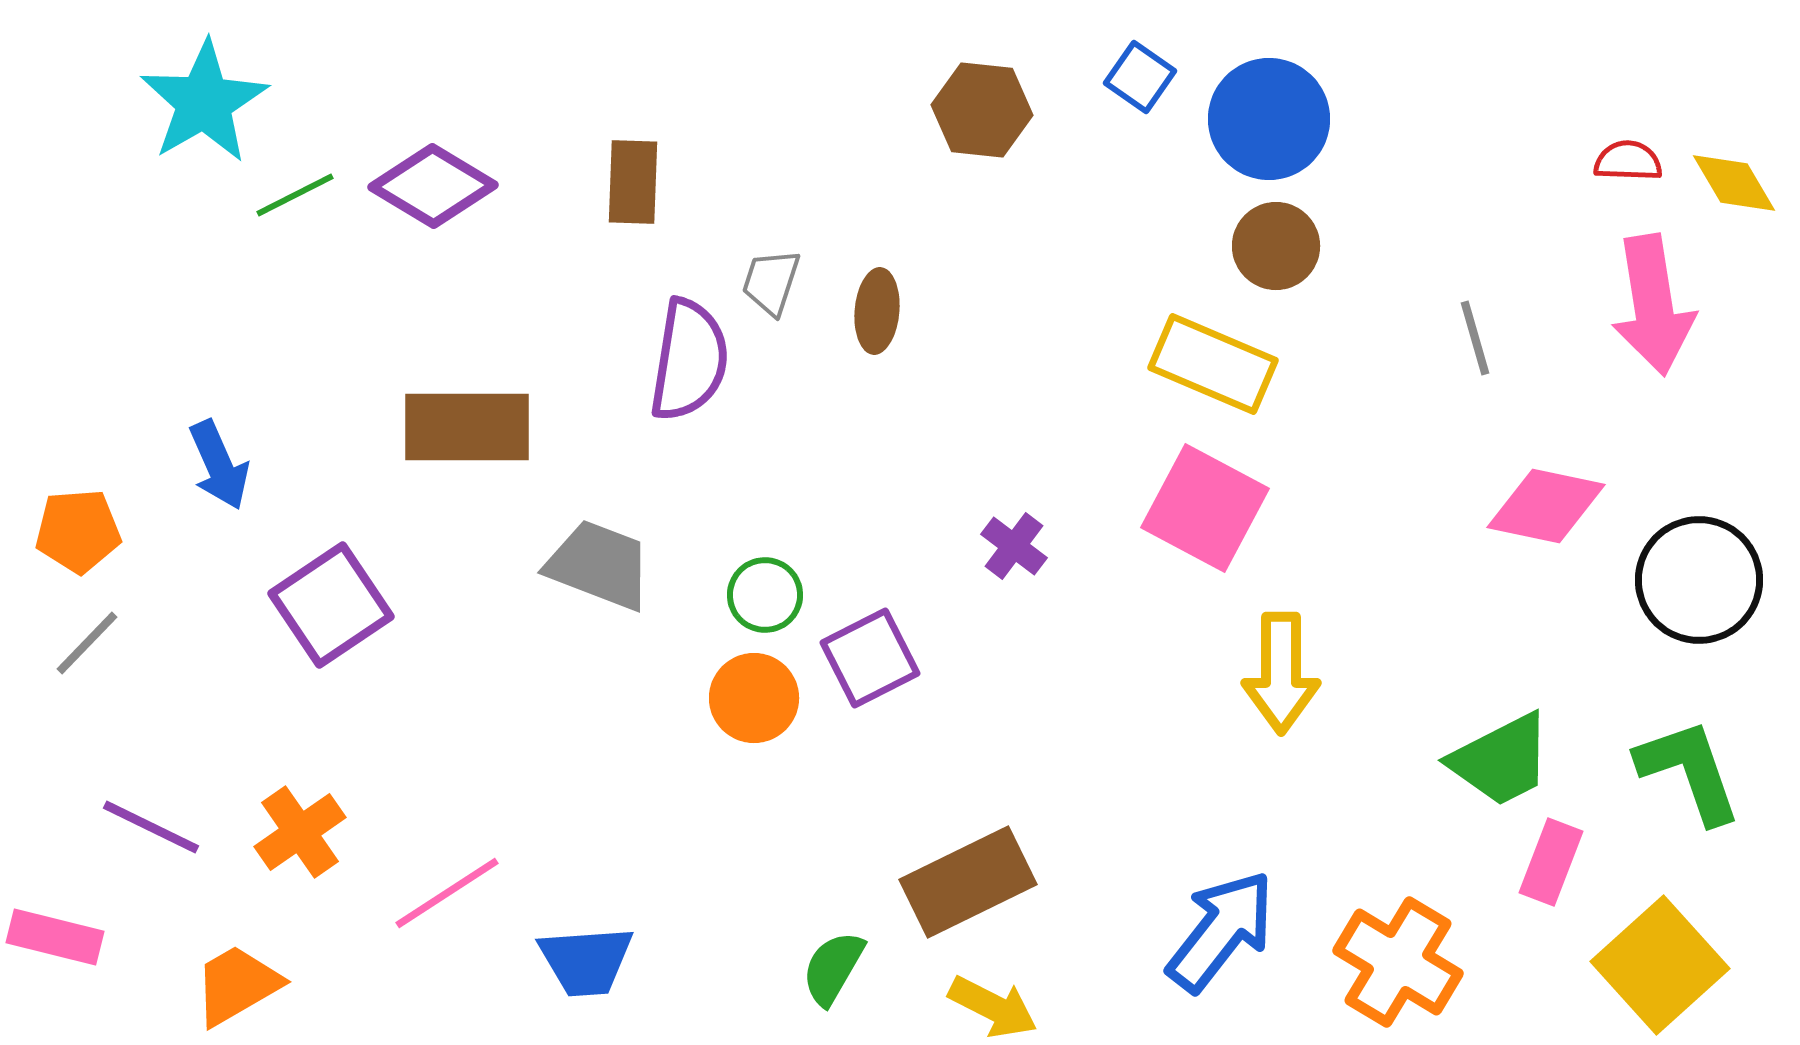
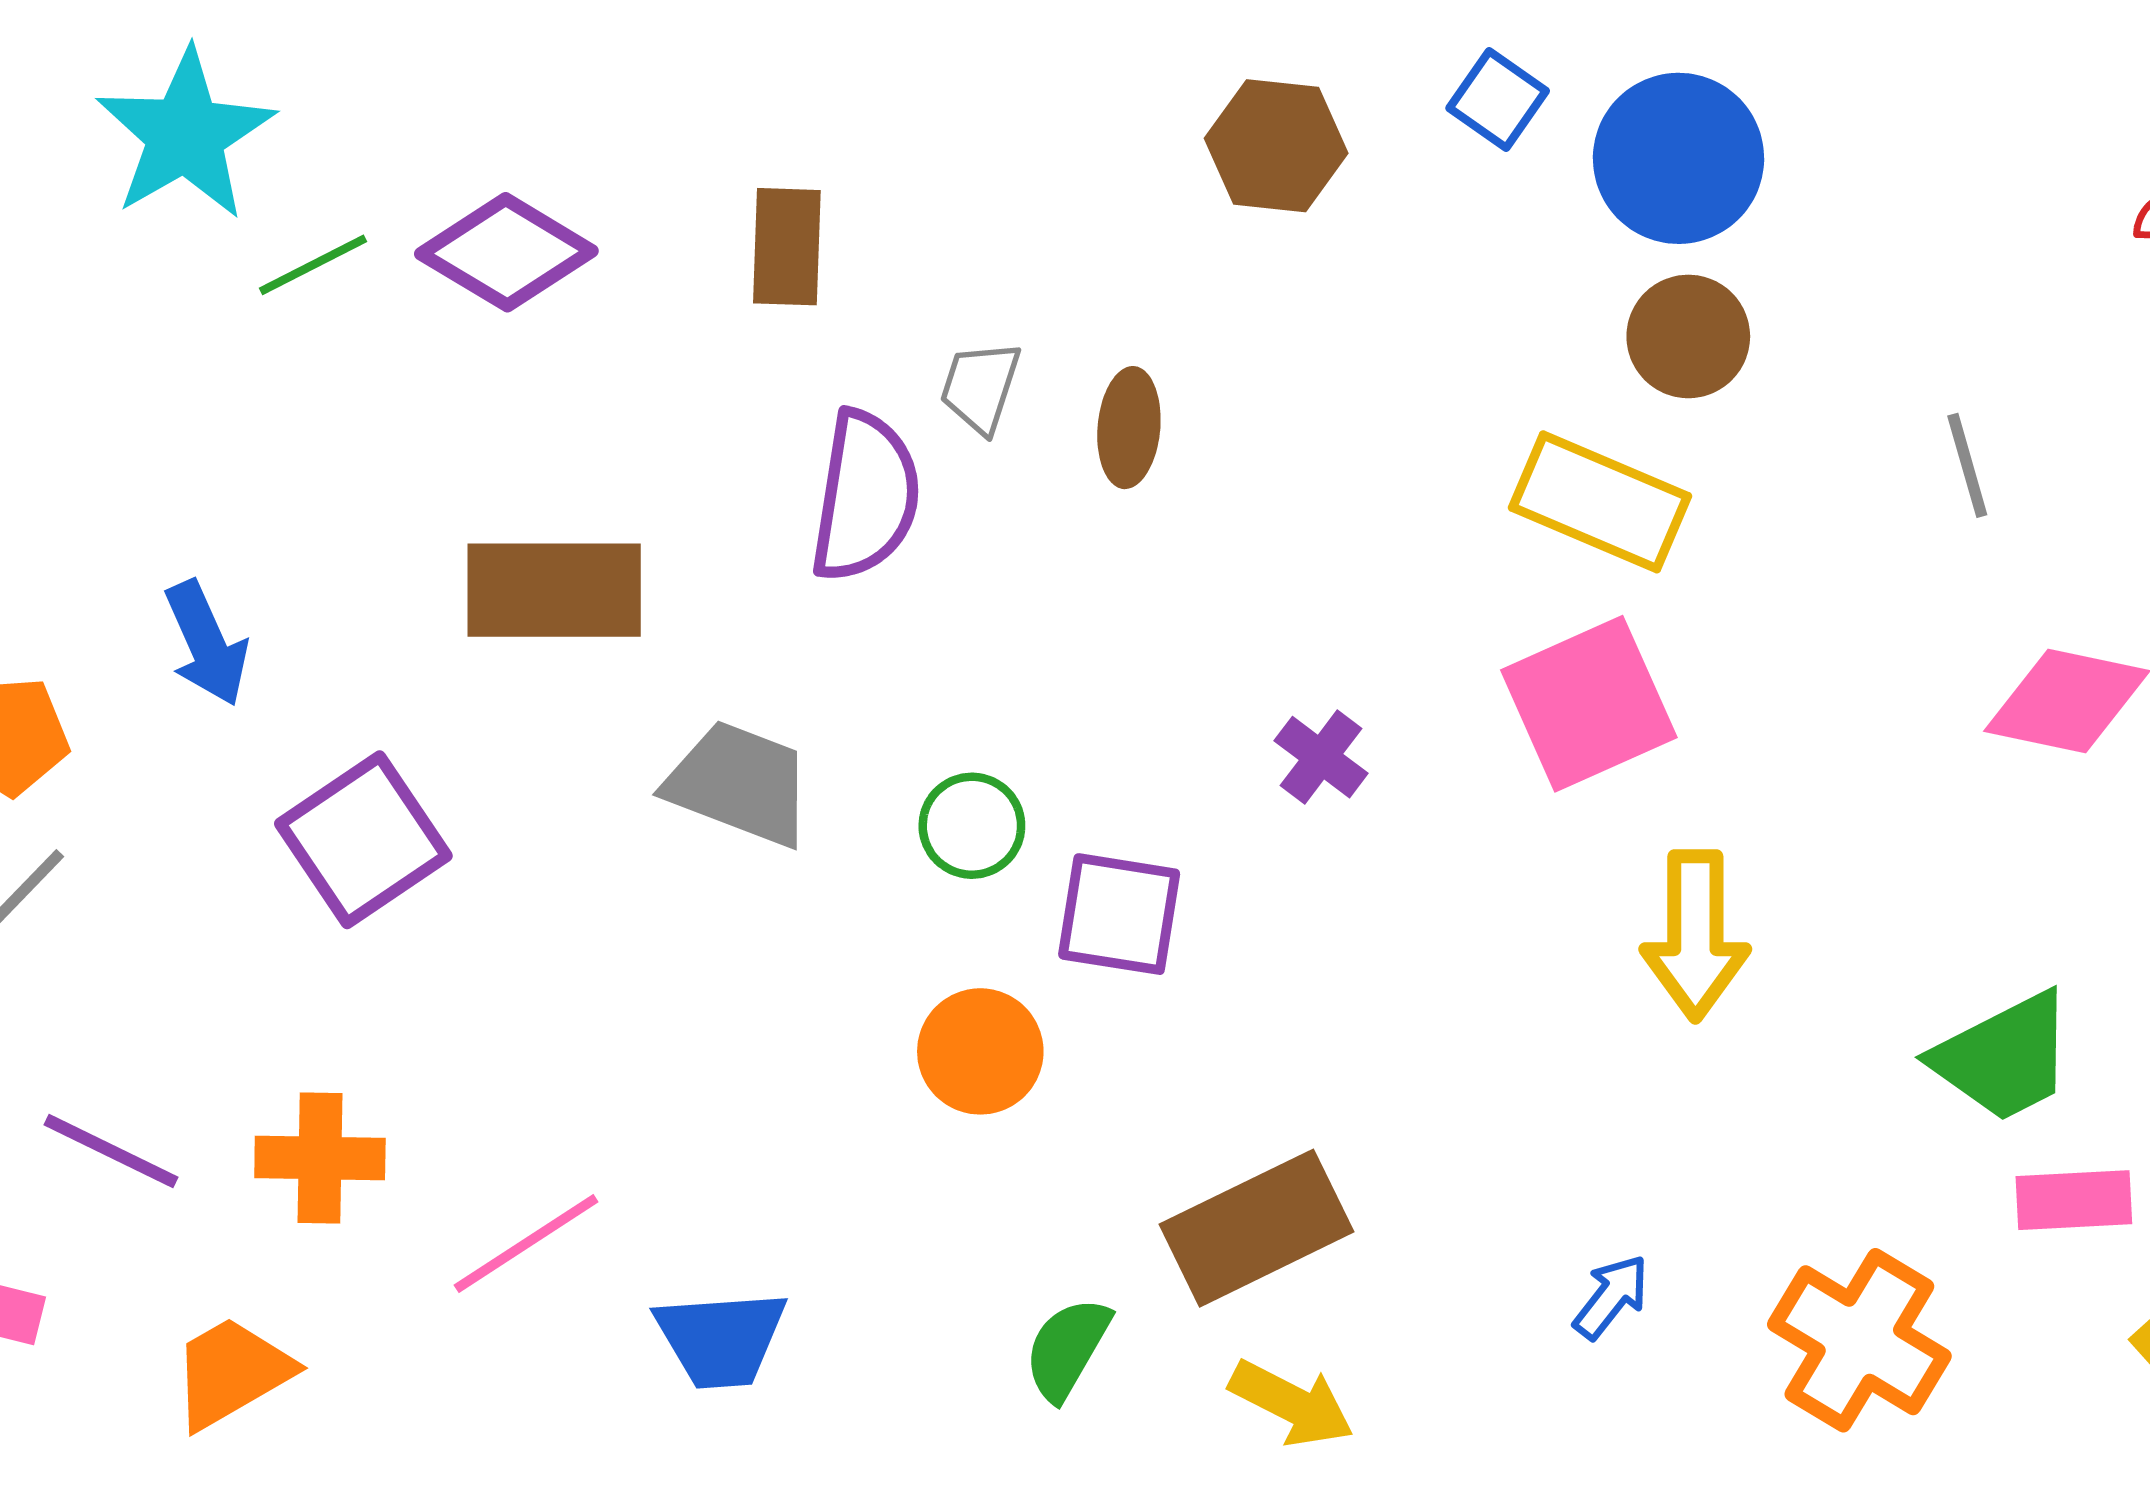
pink square: (1205, 508) -> (1589, 704), turned 38
purple square: (870, 658) -> (1119, 914), turned 36
orange circle: (754, 698) -> (980, 1051), moved
orange cross: (300, 832) -> (320, 1158), turned 36
pink rectangle: (1551, 862) -> (2074, 1200), turned 66
blue arrow: (1221, 931) -> (1611, 1297), size x0.5

